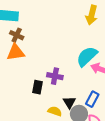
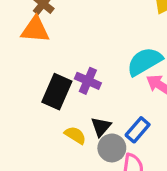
black rectangle: (37, 87) -> (57, 92), size x1.5

